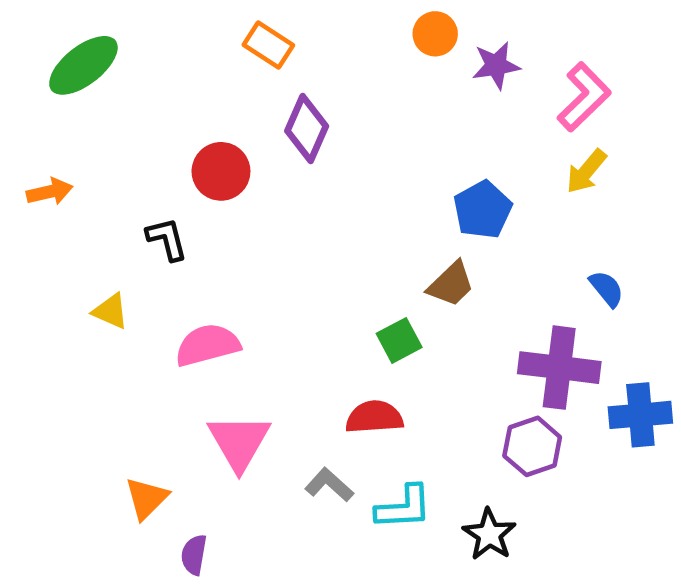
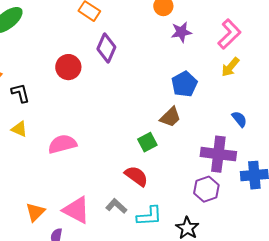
purple star: (496, 65) -> (181, 32), moved
black L-shape: (167, 239) -> (20, 93), moved
red semicircle: (374, 417) -> (136, 176), turned 40
pink triangle: (239, 442) -> (76, 210), moved, turned -32

